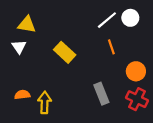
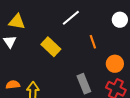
white circle: (130, 18) -> (120, 20), moved
white line: (107, 20) -> (71, 18), moved

